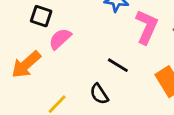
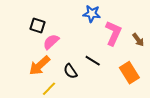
orange arrow: (26, 64) -> (40, 66), moved
black semicircle: (99, 94) -> (70, 71), moved

